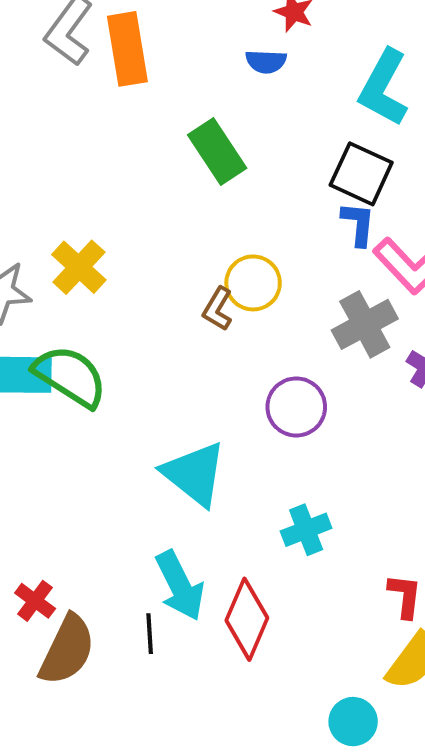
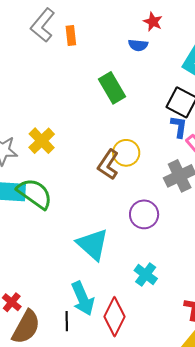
orange rectangle: (127, 49) -> (71, 35), size x0.6
brown L-shape: (218, 309) -> (108, 165), size x1.4
cyan cross: (306, 530) -> (146, 275), turned -35

